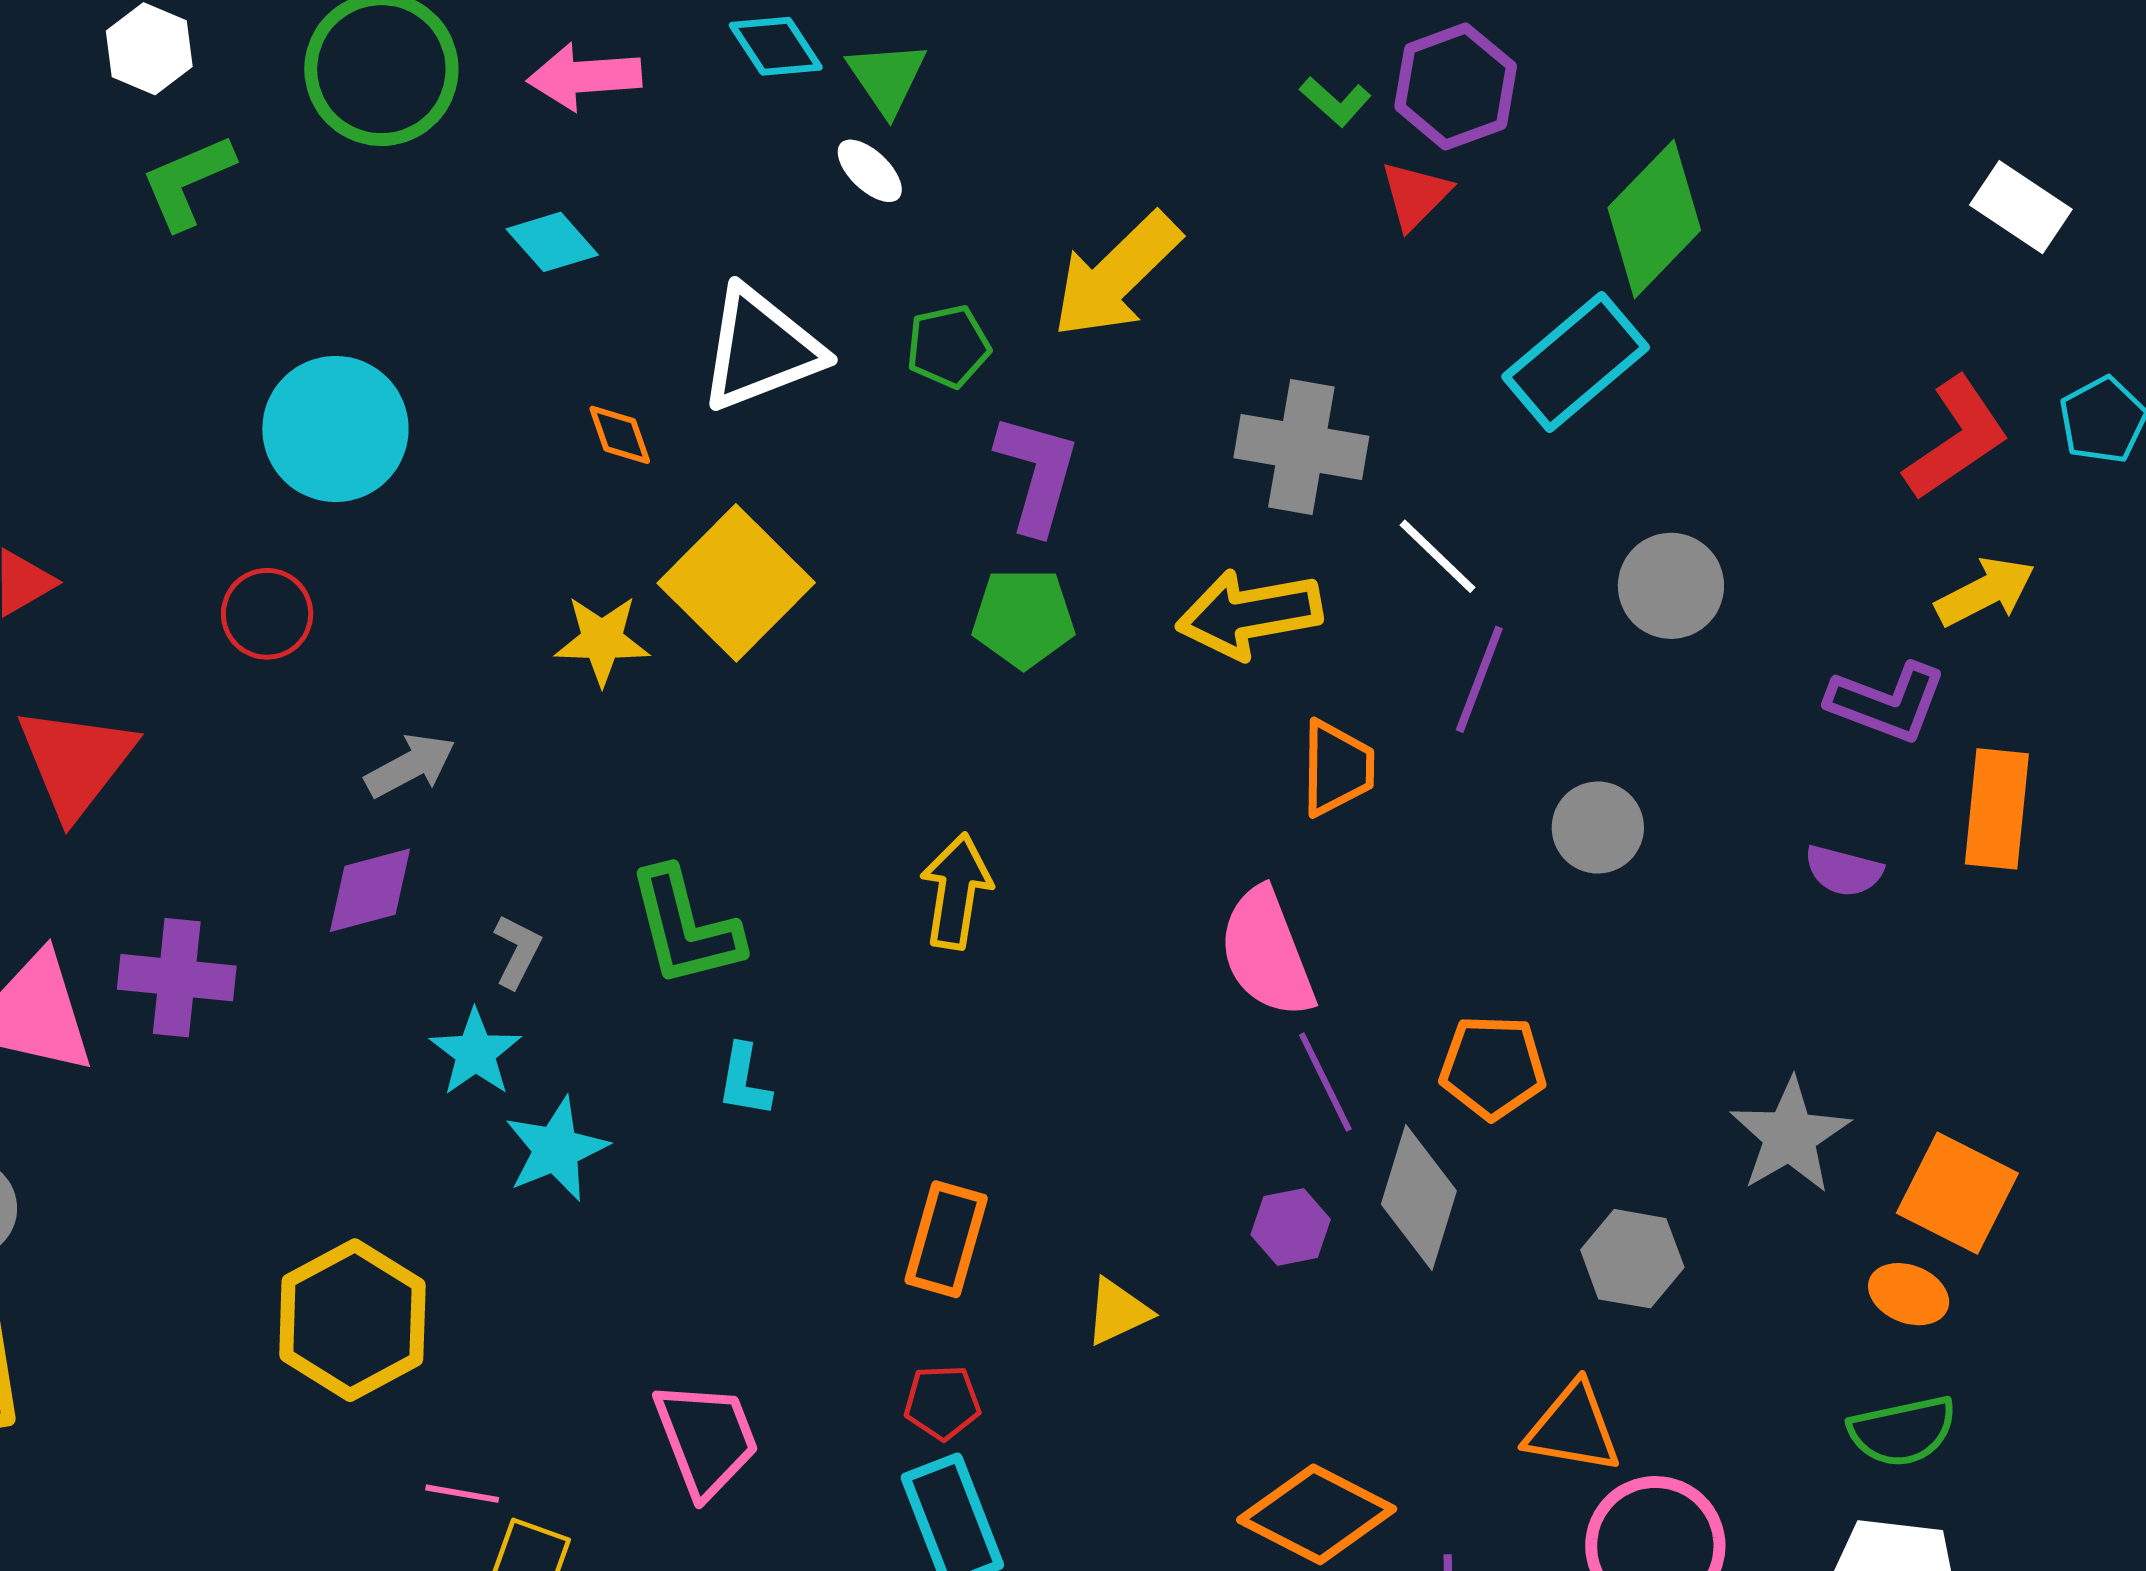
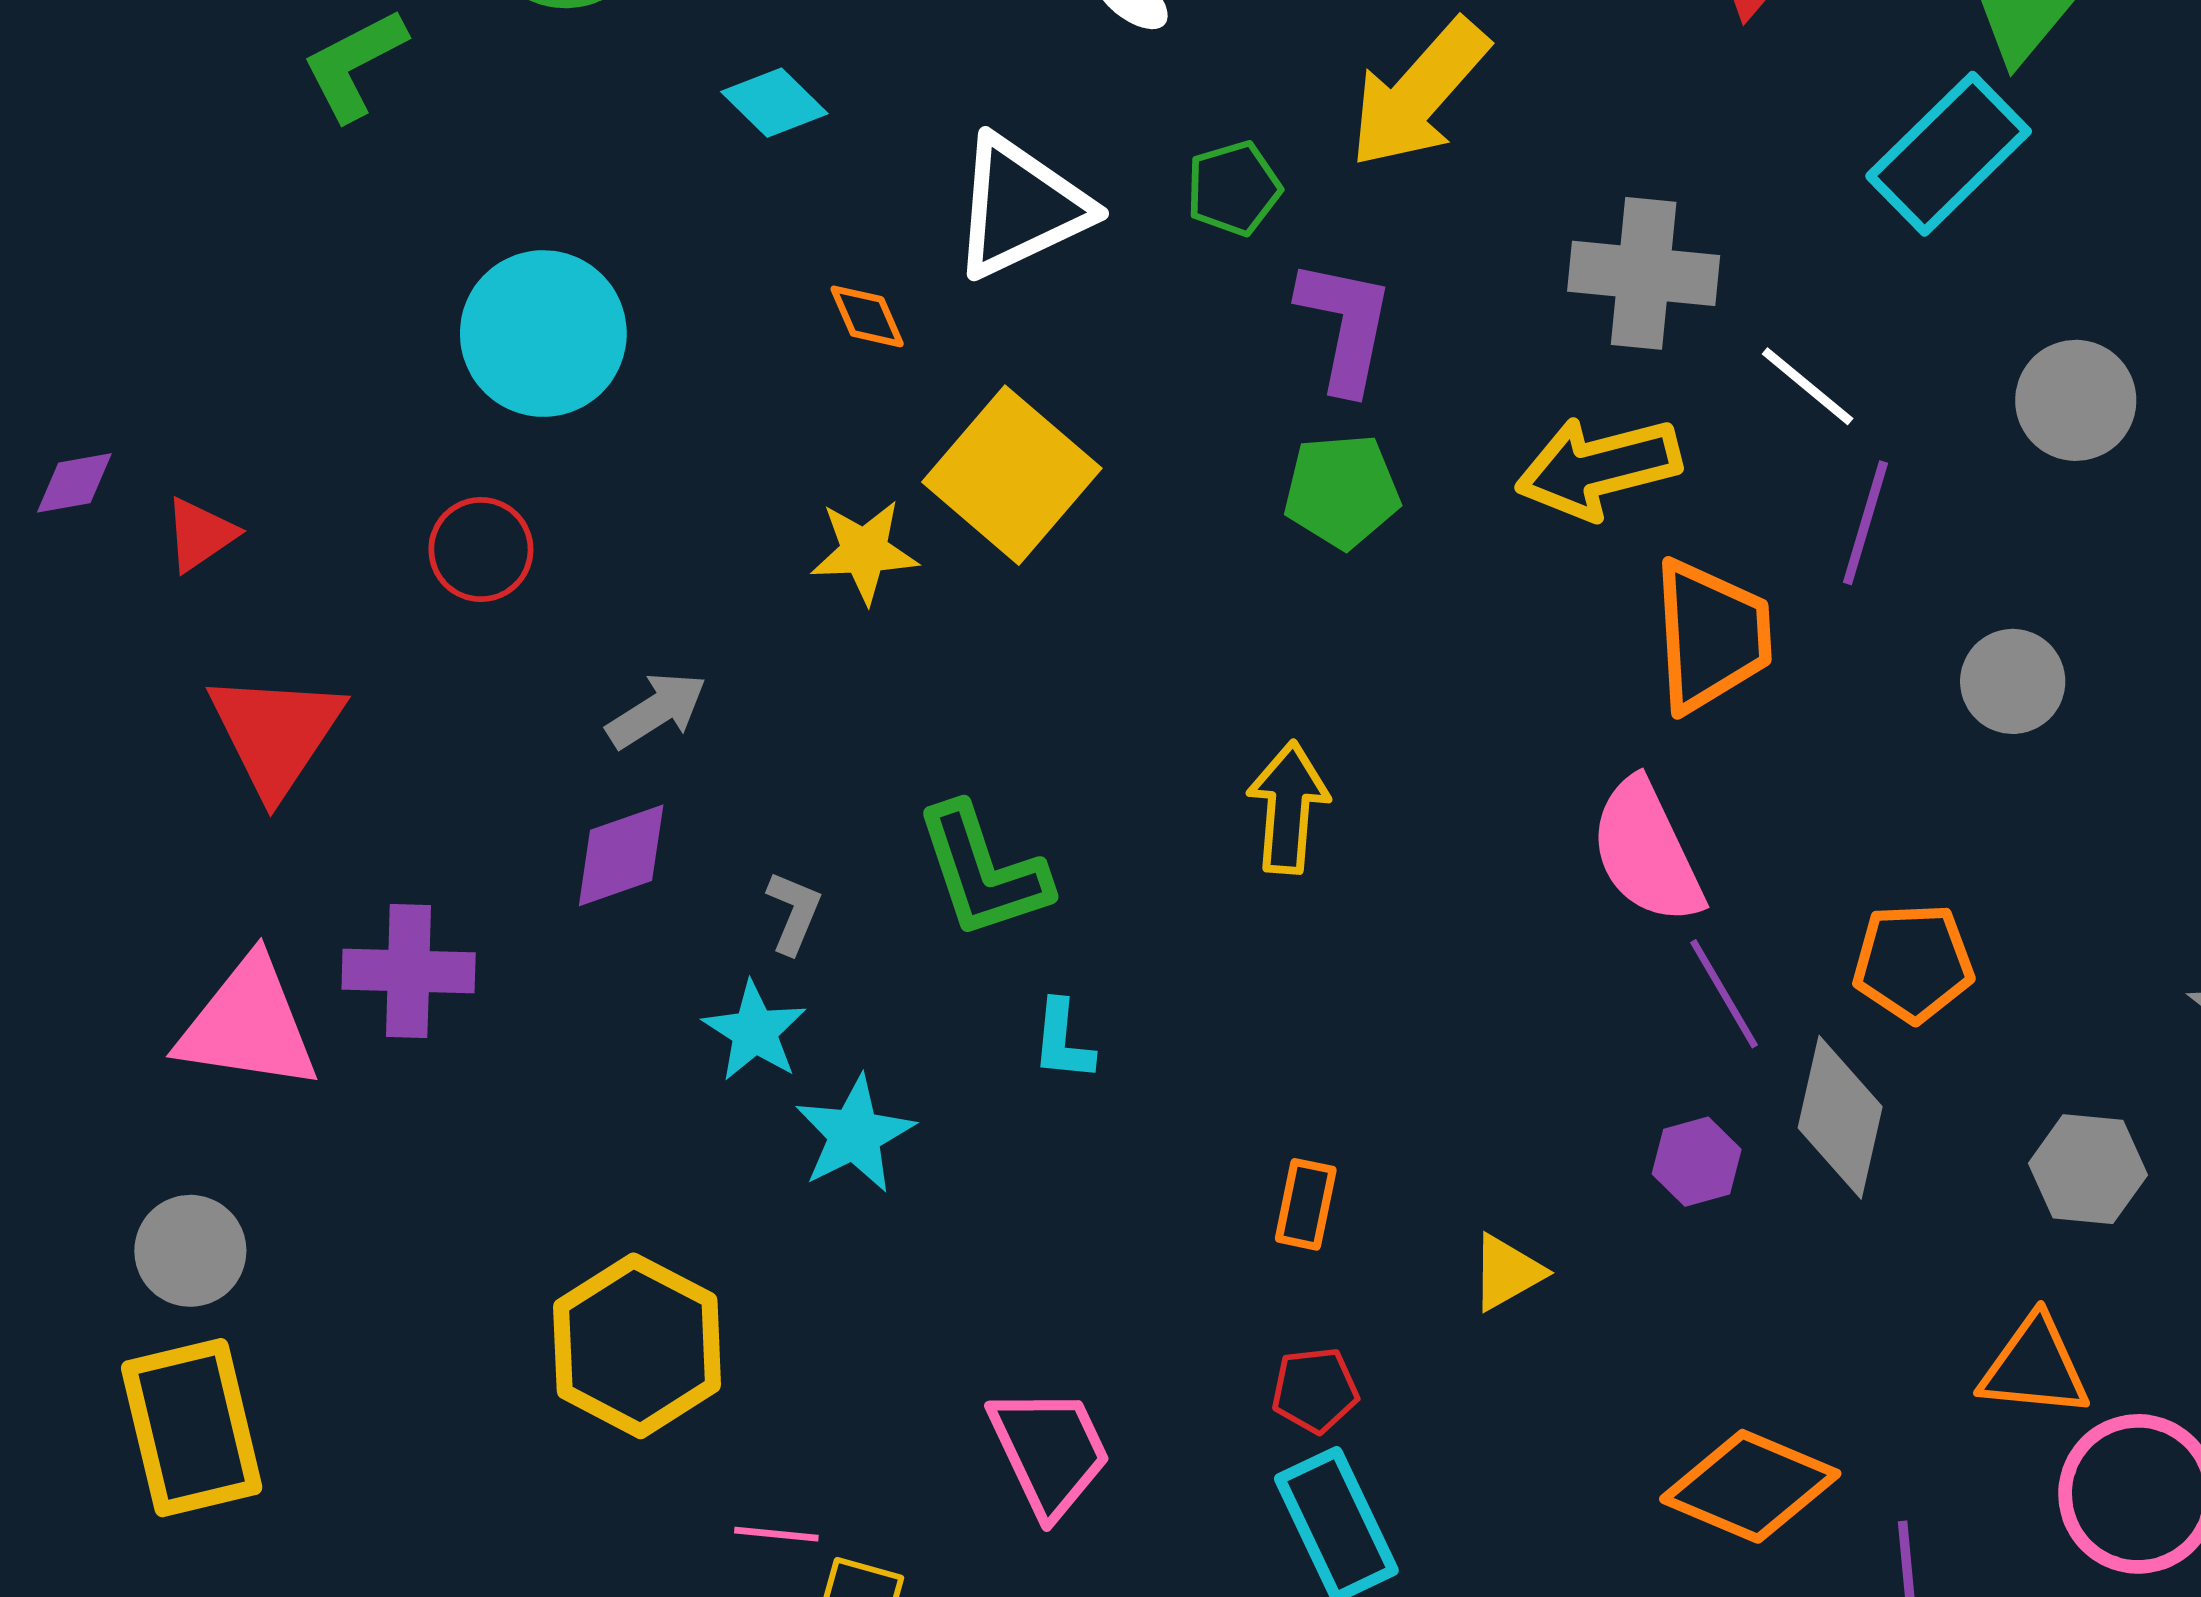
orange trapezoid: (1337, 768) -> (1711, 636), size x1.4
orange rectangle: (946, 1239) -> (1306, 1204), size x0.7

